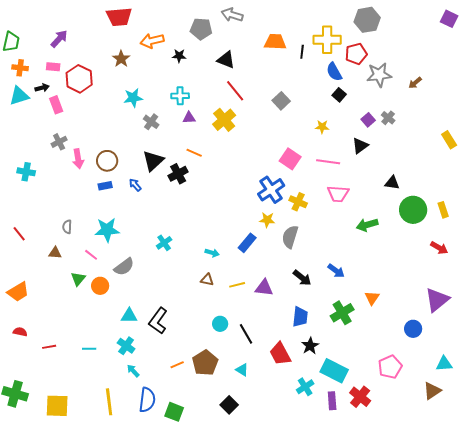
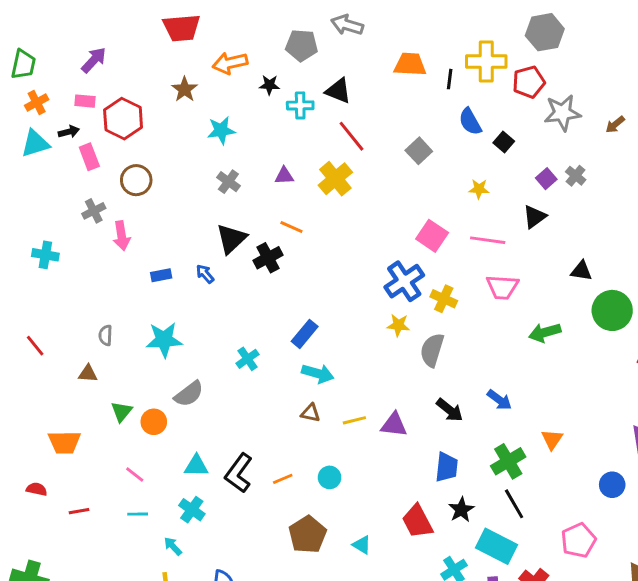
orange cross: (20, 68) -> (37, 103), turned -35
blue semicircle: (334, 72) -> (470, 122), moved
cyan cross: (180, 96) -> (300, 105), moved
cyan star: (133, 98) -> (221, 130), moved
brown circle: (107, 161) -> (136, 180), moved
blue rectangle: (247, 243) -> (305, 334), moved
cyan arrow: (212, 253) -> (318, 373), size x1.5
pink line: (91, 255) -> (135, 474), moved
orange trapezoid: (18, 292) -> (64, 442), moved, turned 30
black line: (246, 334) -> (514, 504), moved
orange line: (177, 365) -> (283, 479), moved
cyan arrow: (133, 371) -> (173, 546), moved

